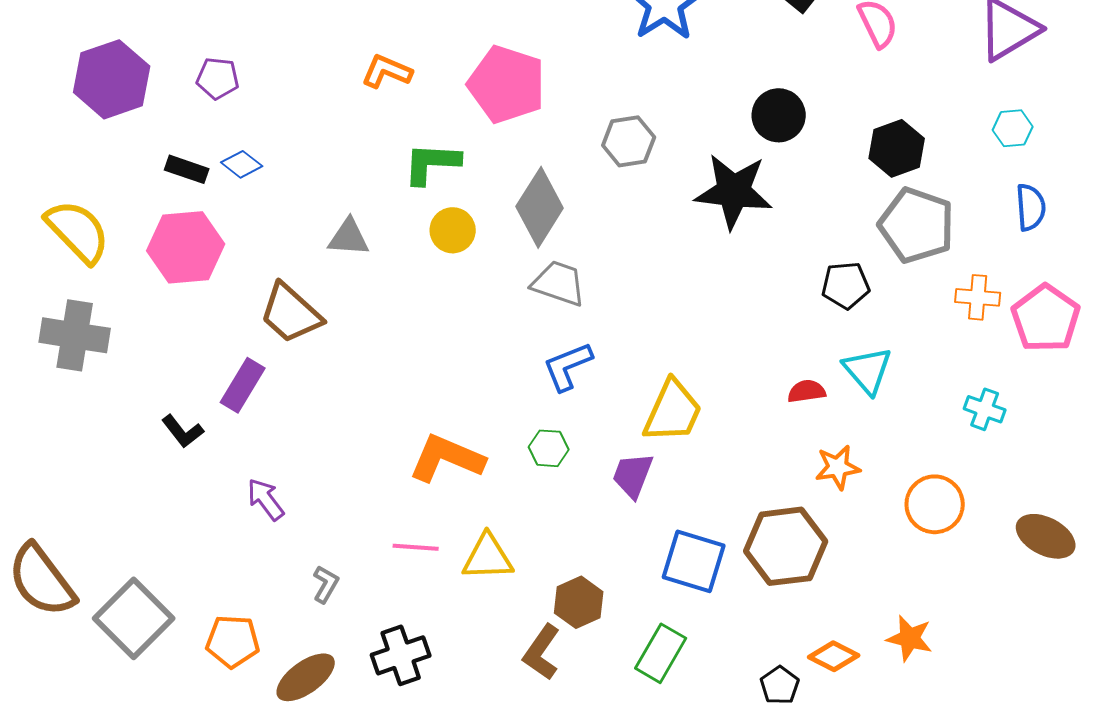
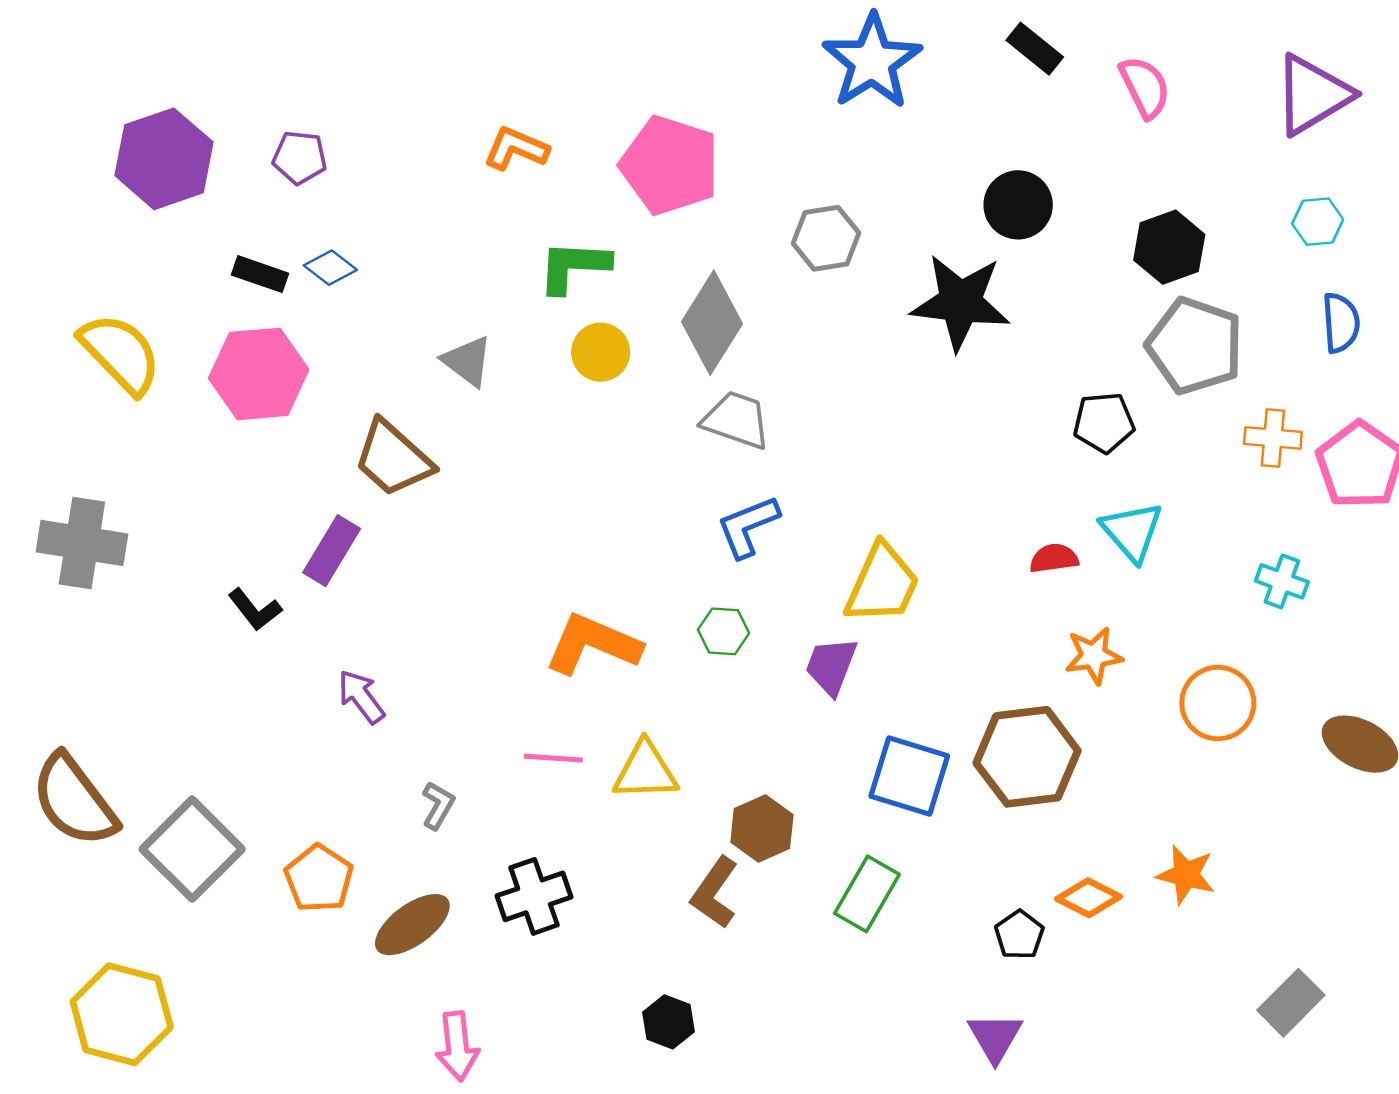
gray triangle: (349, 237) -> (467, 361), turned 33
gray cross: (75, 335) -> (82, 543), moved
orange pentagon: (233, 641) -> (319, 878), turned 30

